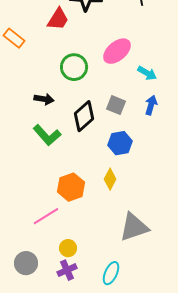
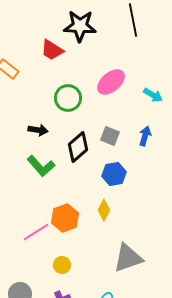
red trapezoid: (58, 19) -> (52, 50), turned 90
cyan arrow: (147, 73) -> (153, 95), moved
pink line: (46, 216) -> (36, 232), moved
yellow circle: (68, 248) -> (62, 265), moved

